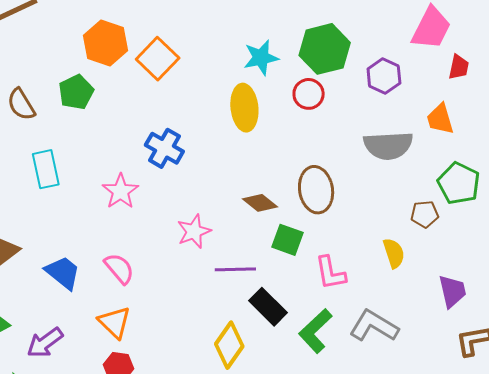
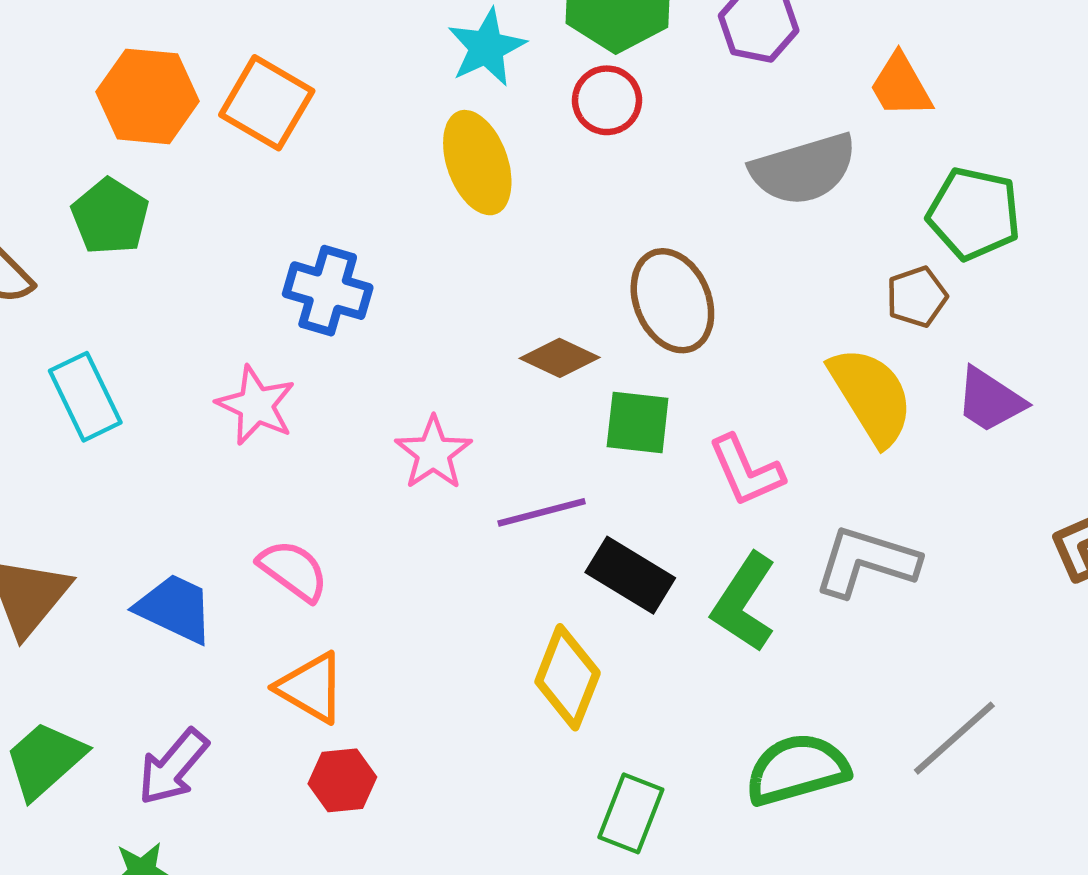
yellow semicircle: (394, 253) -> (871, 396), size x1.6
purple trapezoid: (452, 291) -> (990, 400), moved, turned 150

